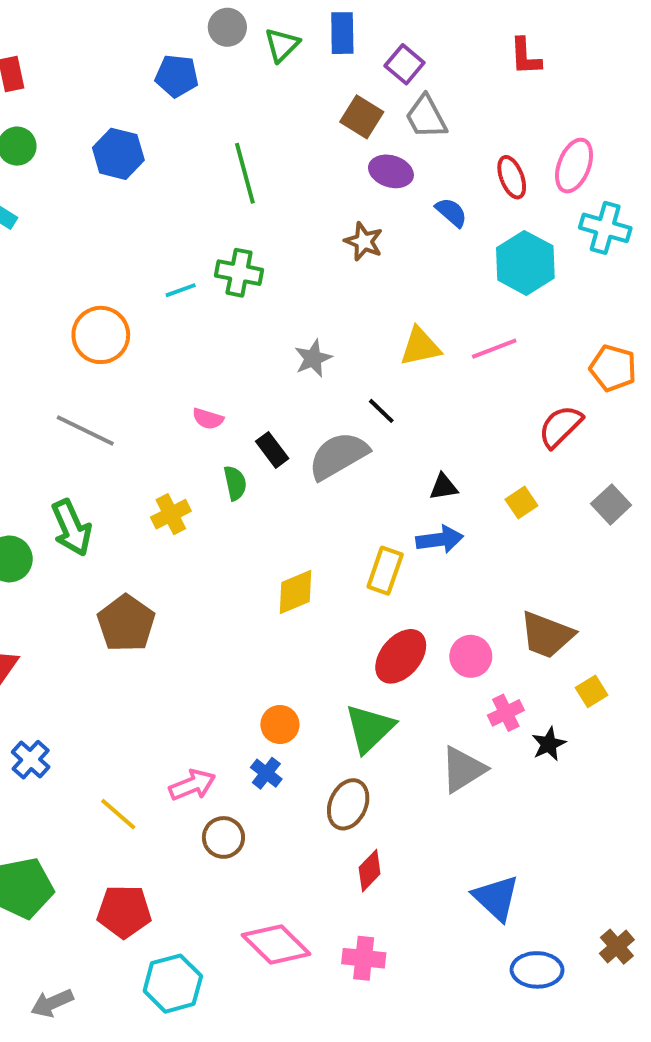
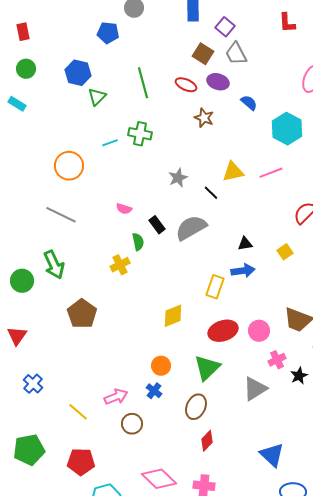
green triangle: (282, 45) -> (97, 97), moved
red ellipse: (512, 177) -> (186, 85), moved, turned -45
black line: (381, 411) -> (211, 193), moved
yellow cross: (171, 514) -> (120, 265), moved
yellow diamond: (296, 592) -> (173, 316), moved
red ellipse: (401, 656) -> (223, 331), turned 32

